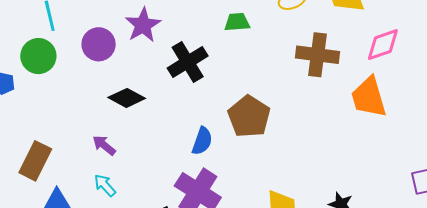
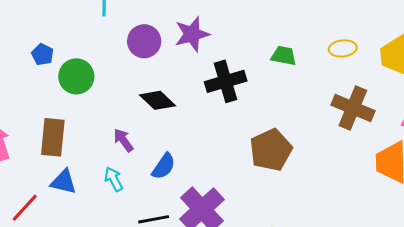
green circle: (38, 56) -> (76, 76), moved
blue semicircle: (202, 141) -> (164, 166), moved
brown rectangle: (35, 161) -> (53, 137), turned -36

